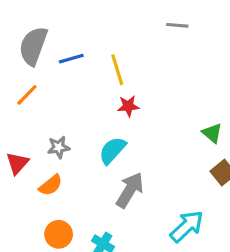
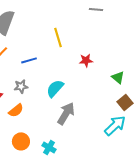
blue line: (71, 59) -> (29, 60), moved
red star: (128, 106) -> (86, 60), moved
cyan arrow: (187, 226) -> (115, 125), moved

